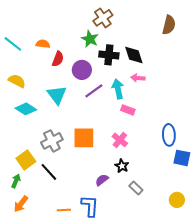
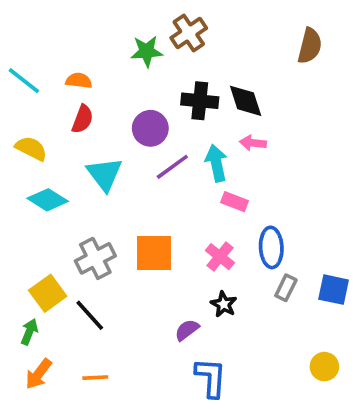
green star: (90, 39) -> (147, 51), moved, turned -30
red semicircle: (58, 59) -> (82, 119), moved
blue ellipse: (169, 135) -> (271, 247), moved
gray rectangle: (136, 188) -> (286, 288), moved, turned 72
blue L-shape: (90, 206) -> (211, 378), moved
orange line: (64, 210) -> (95, 378), moved

